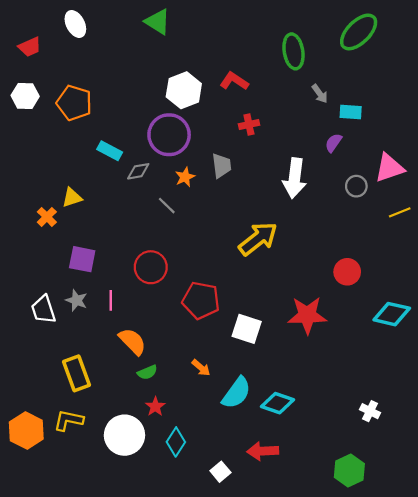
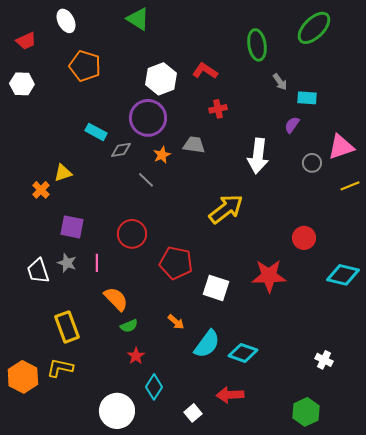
orange pentagon: (74, 103) -> (85, 66), moved
gray trapezoid: (222, 166) -> (194, 145), turned -75
white circle: (124, 435) -> (117, 411), moved

